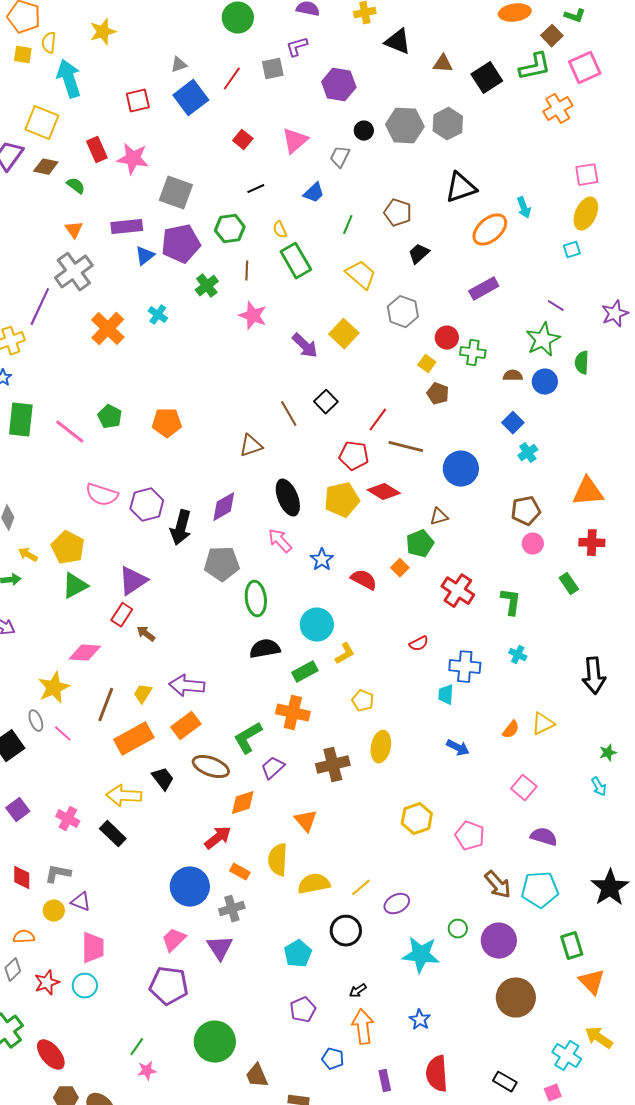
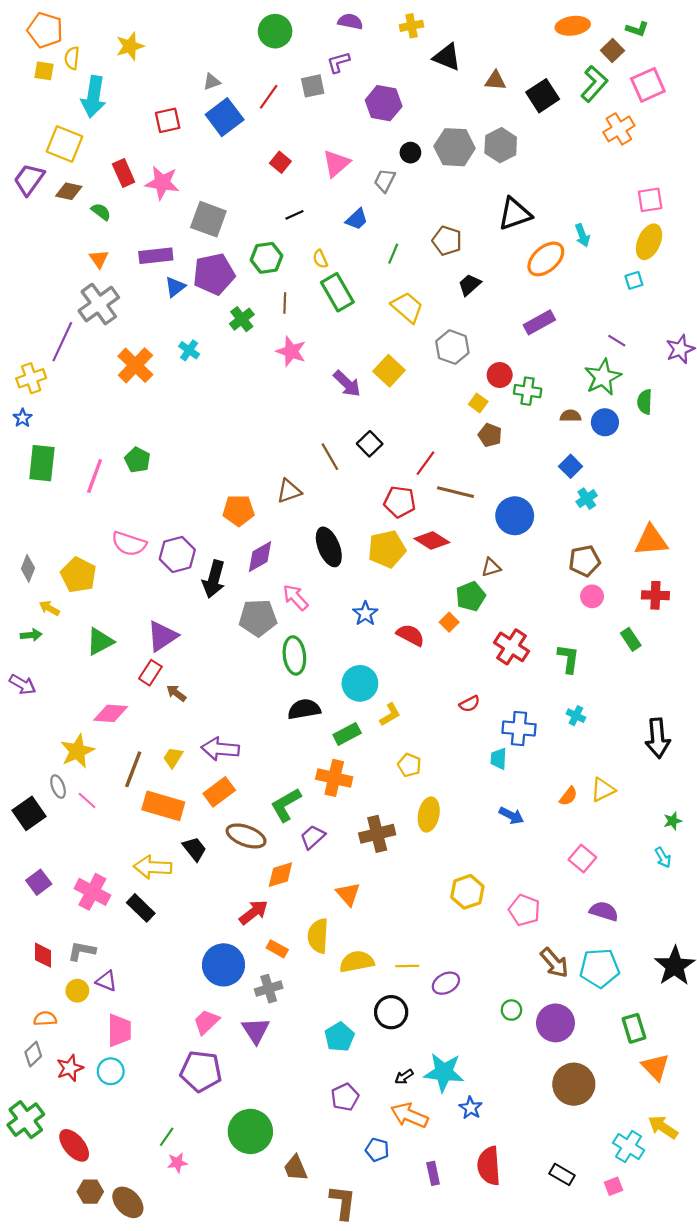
green L-shape: (535, 67) -> (594, 84), turned -36
cyan arrow: (69, 79) -> (93, 97), turned -153
orange pentagon: (167, 423) -> (239, 510), moved
pink line: (70, 432) -> (95, 476), turned 72
pink arrow: (280, 541) -> (295, 597), moved
yellow pentagon: (68, 548) -> (78, 575), moved
orange rectangle: (134, 739) -> (163, 806), turned 45
pink cross: (68, 819) -> (92, 892), size x1.4
yellow line: (361, 888) -> (407, 966), turned 40
cyan star: (421, 955) -> (444, 1072), moved
orange arrow: (363, 1027) -> (409, 1115), turned -60

